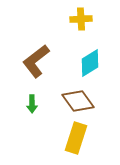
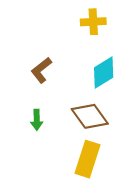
brown L-shape: (36, 61) -> (41, 70), size x0.7

